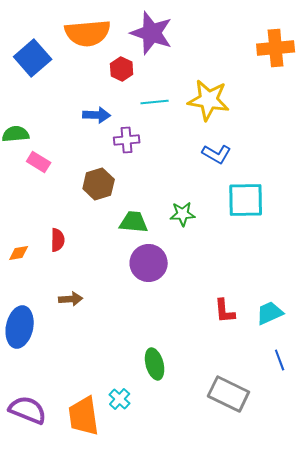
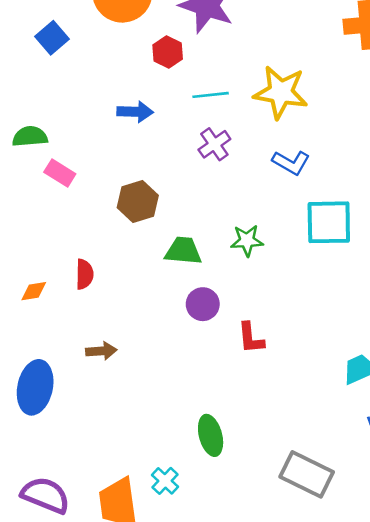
blue square: (33, 58) -> (52, 38), size x0.7
purple cross: (127, 140) -> (214, 144), moved, turned -30
purple circle: (149, 263) -> (203, 304), size x0.7
red L-shape: (225, 311) -> (251, 338), moved

